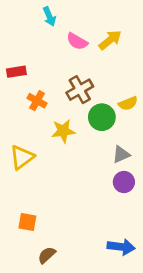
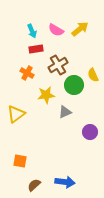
cyan arrow: (49, 17) -> (32, 31), moved
red rectangle: (16, 72) -> (36, 49), moved
yellow semicircle: (128, 103) -> (93, 75), turned 88
gray triangle: (121, 154) -> (65, 112), moved
blue arrow: (121, 247) -> (65, 182), moved

